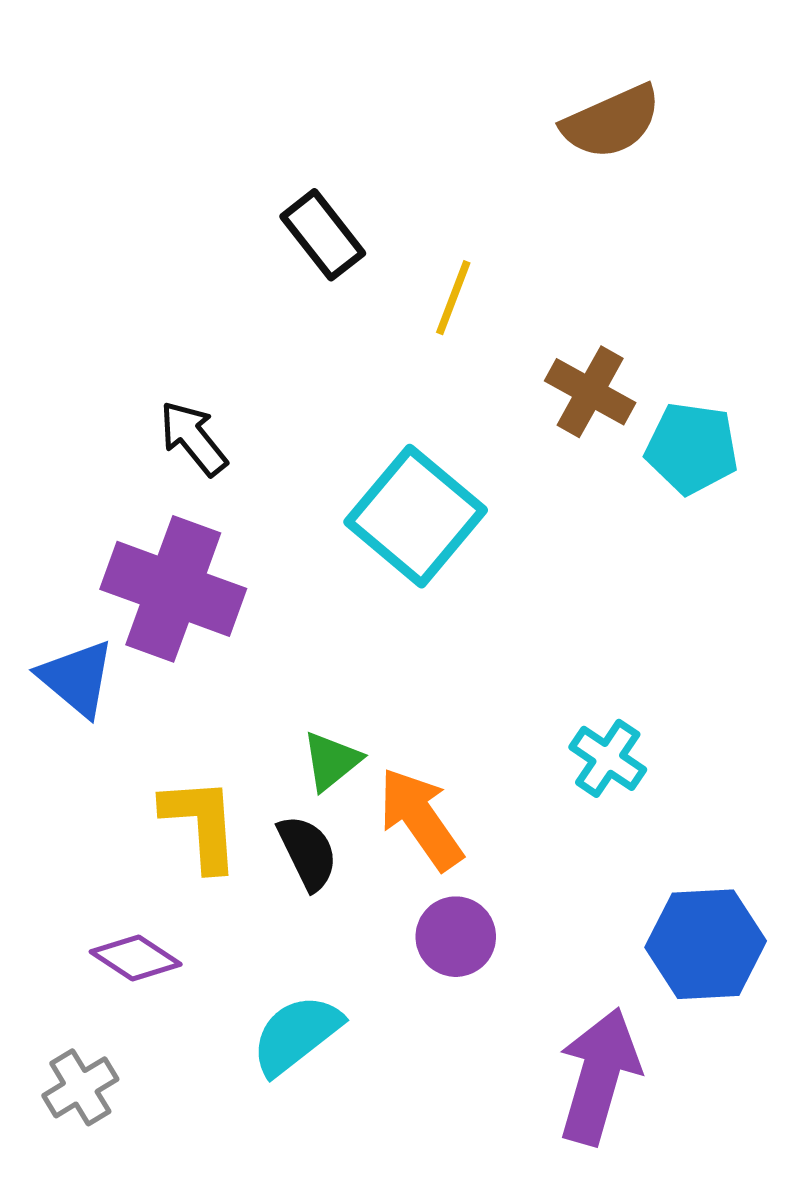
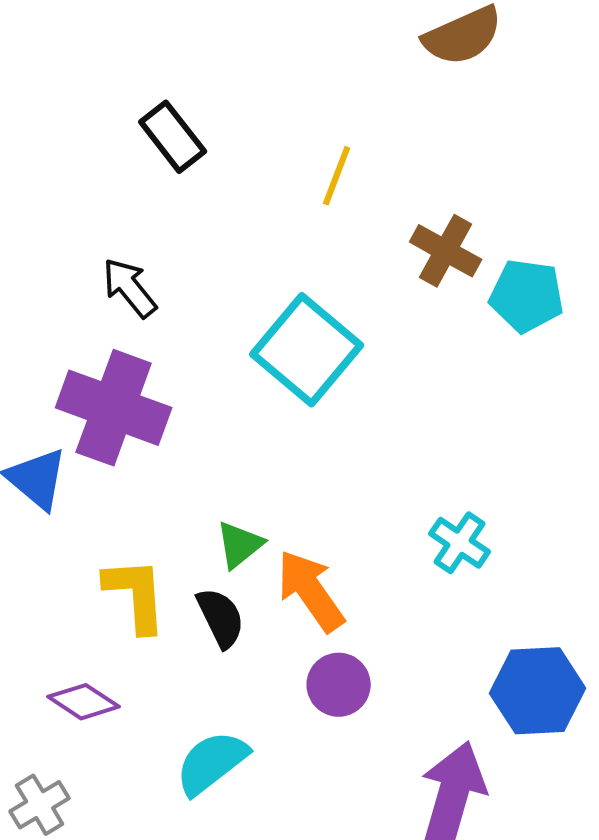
black rectangle: (323, 235) -> (173, 137), moved

